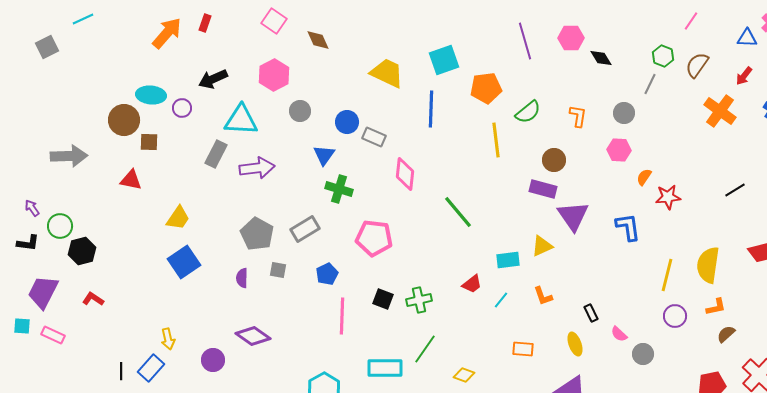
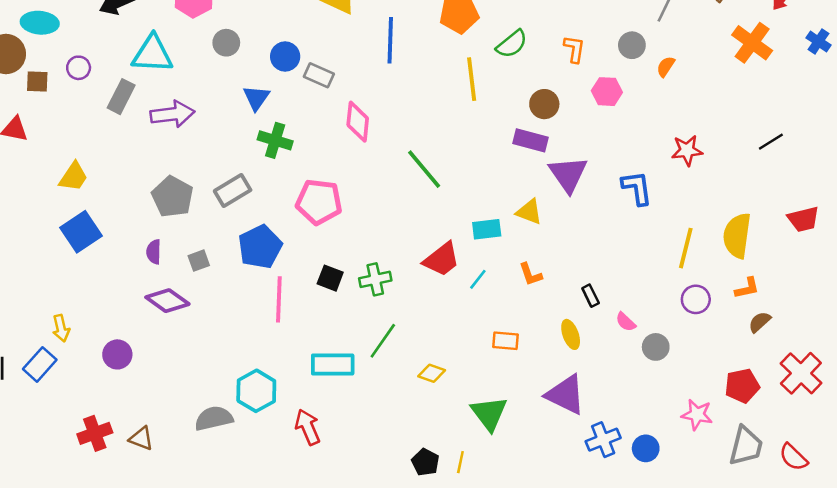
purple circle: (182, 108) -> (79, 68), moved
pink hexagon: (619, 150) -> (607, 92), moved
orange semicircle: (644, 177) -> (666, 67), moved
yellow triangle: (542, 246) -> (529, 212), turned 45
gray square: (278, 270) -> (199, 261), moved, turned -30
blue pentagon: (327, 274) -> (260, 247), size x1.6
red trapezoid: (472, 284) -> (442, 259), size x1.5
purple diamond: (253, 336) -> (167, 301), moved

